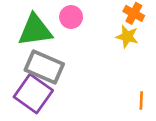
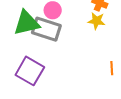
gray rectangle: (44, 67) -> (46, 29), moved

